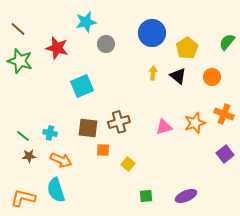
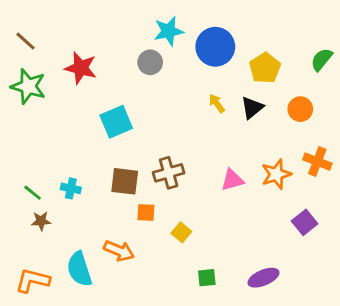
cyan star: (86, 22) -> (169, 31), moved
yellow arrow: (153, 73) -> (217, 103), turned -40
black triangle: (178, 76) -> (252, 108), turned 42
purple square: (225, 154) -> (305, 222), moved
orange arrow: (61, 160) -> (119, 251), moved

